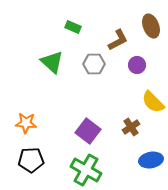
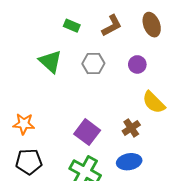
brown L-shape: (118, 40) -> (112, 26), moved
blue ellipse: (151, 160) -> (129, 162), moved

